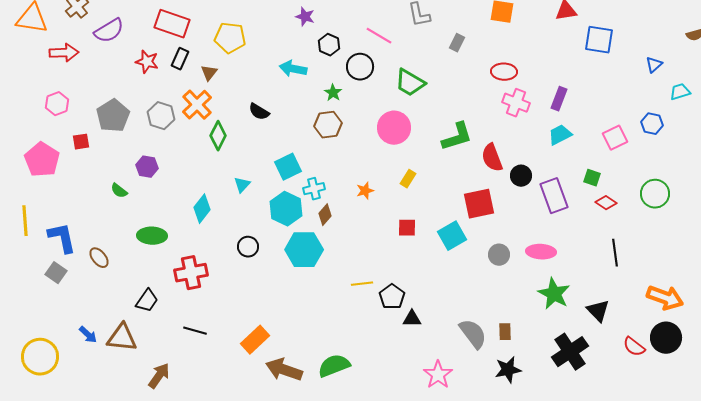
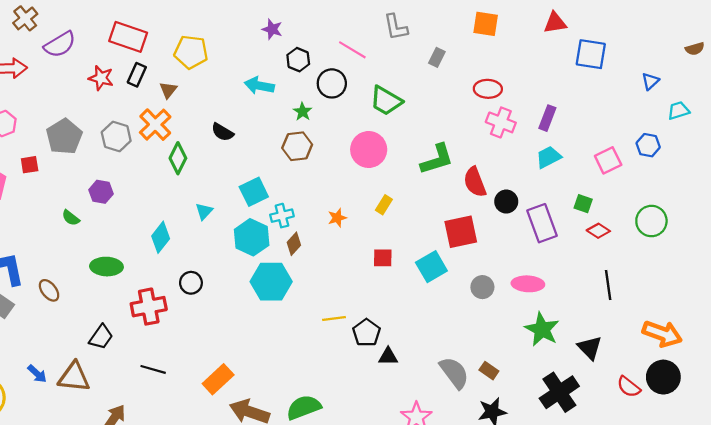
black circle: (248, 247) -> (191, 283), moved
brown rectangle: (505, 332) -> (489, 371), turned -54

